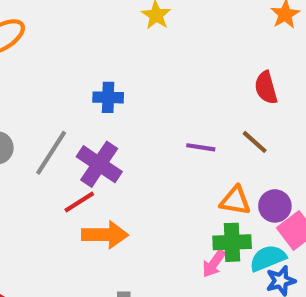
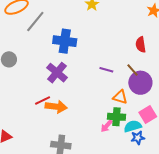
blue cross: (108, 97) -> (65, 41), size x1.6
gray line: (51, 153) -> (35, 22), moved
red line: (79, 202) -> (43, 100), moved
purple circle: (275, 206) -> (140, 83), moved, size x1.5

